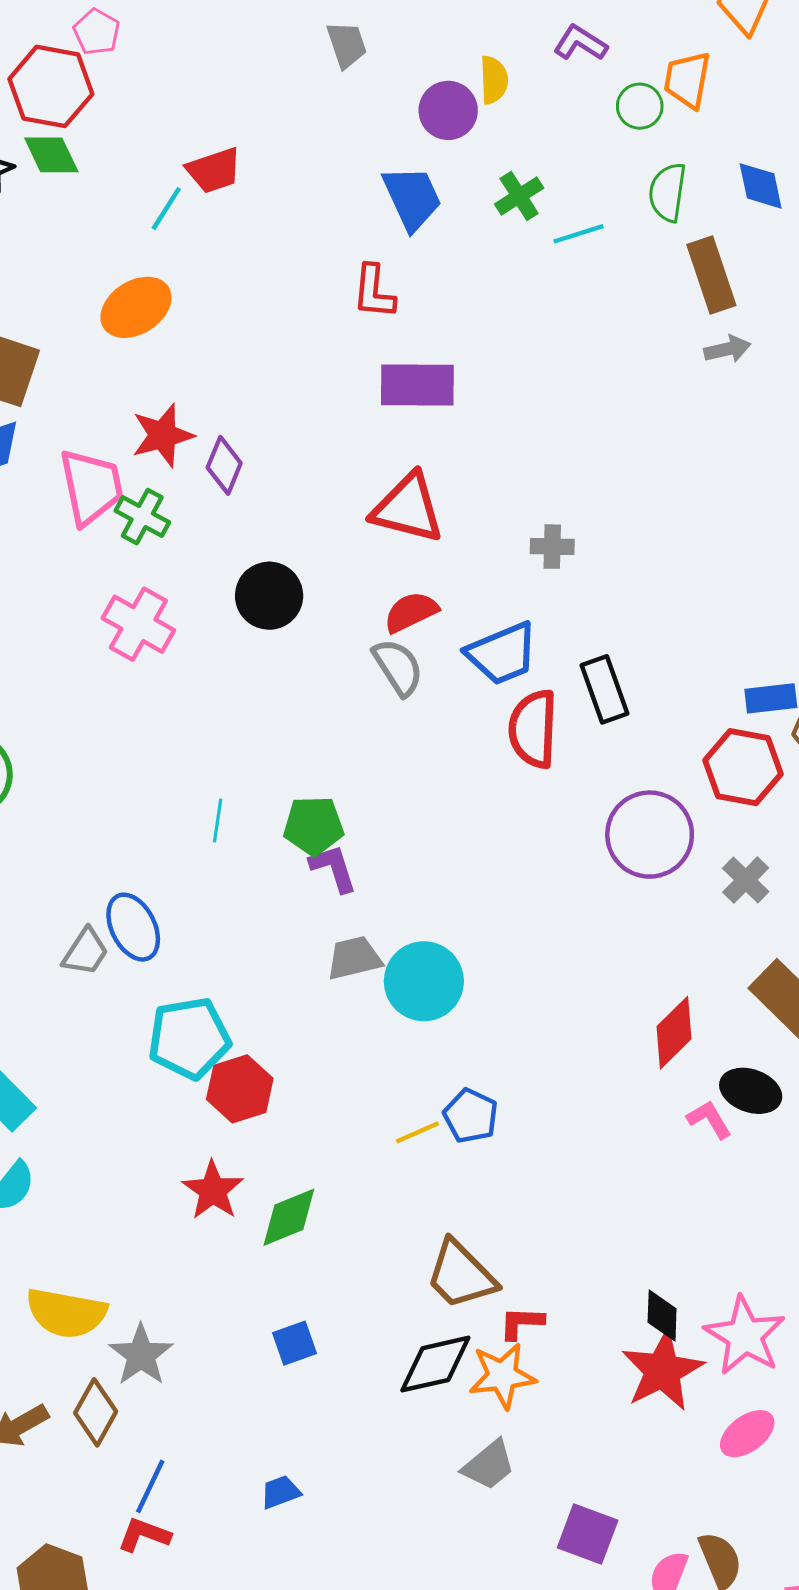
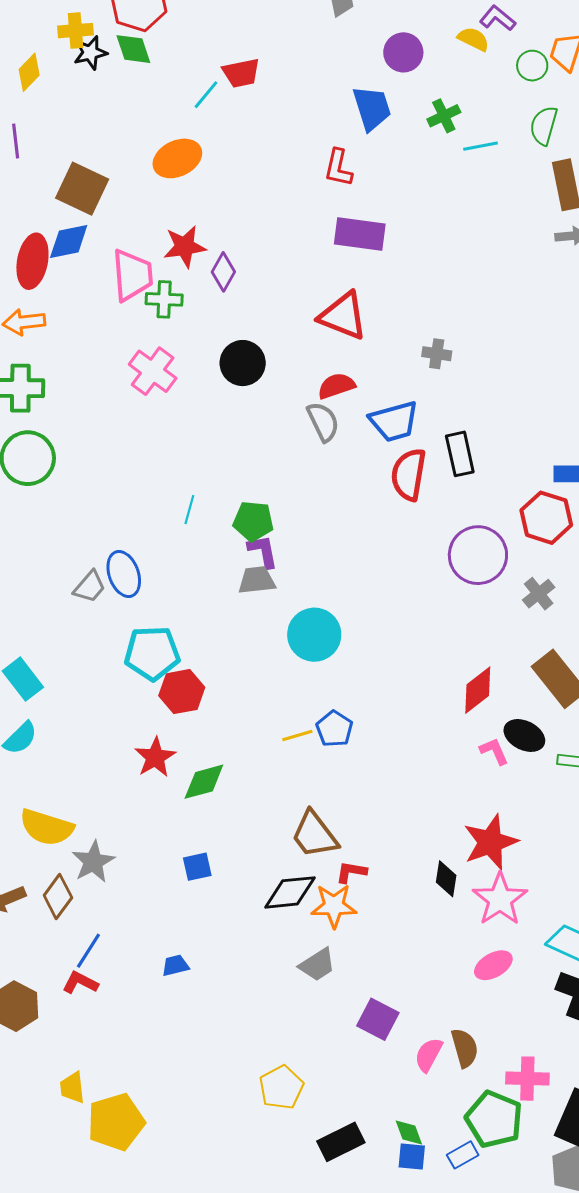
yellow semicircle: (494, 80) -> (473, 39), moved, turned -68
green cross: (142, 517) -> (164, 299), turned -33
gray trapezoid: (354, 958) -> (257, 580), moved
red star: (662, 1371) -> (490, 842), moved

